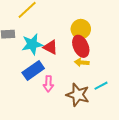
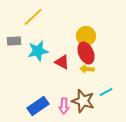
red triangle: (50, 47) -> (62, 62), moved
blue rectangle: (33, 71) -> (38, 106), moved
pink arrow: (48, 84) -> (64, 106), moved

